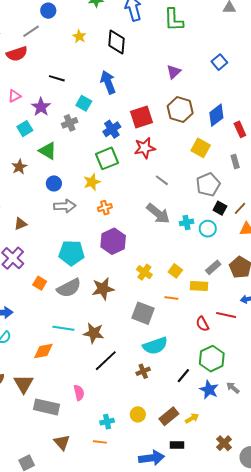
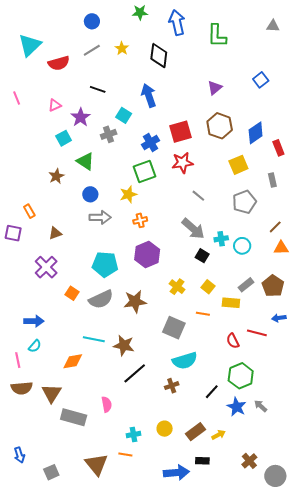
gray line: (31, 31) -> (92, 50), moved
yellow square: (201, 148) -> (238, 165), turned 36
black square: (220, 208) -> (202, 256), moved
brown triangle: (62, 442) -> (96, 464), moved, size x1.4

